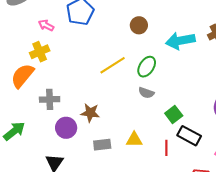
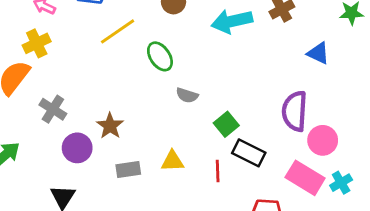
yellow line: (113, 65) -> (118, 31), moved
green ellipse: (147, 67) -> (160, 56), moved, turned -65
gray cross: (50, 99) -> (53, 109), turned 36
brown star: (90, 113) -> (110, 126), turned 30

